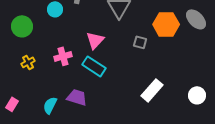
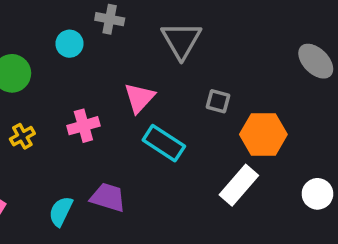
orange hexagon: (166, 24) -> (263, 134), moved
cyan rectangle: (94, 66) -> (164, 143), moved

